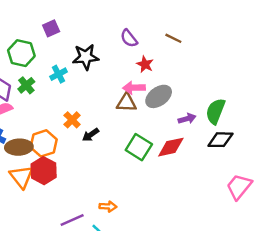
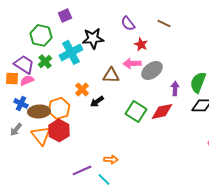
cyan cross: (58, 74) -> (71, 52), size x1.6
brown triangle: (126, 103) -> (111, 75), moved
purple arrow: (187, 119) -> (175, 88), turned -72

